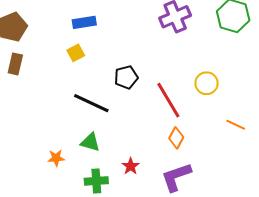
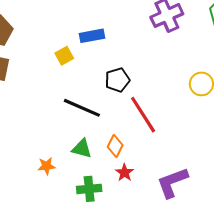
blue rectangle: (84, 22) -> (92, 36), moved
red line: (168, 100) -> (143, 115), moved
orange diamond: (176, 138) -> (115, 146), moved

